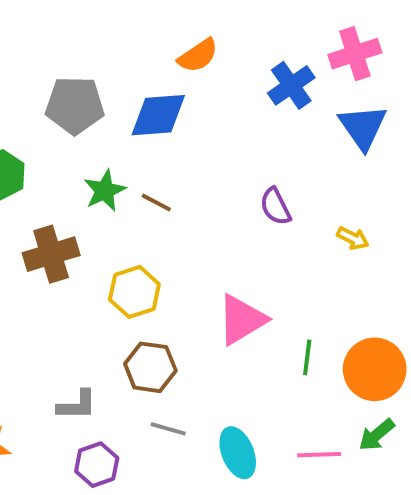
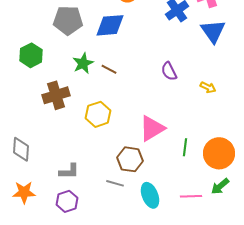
brown hexagon: (150, 367) -> (130, 159), moved
purple hexagon: (97, 465) -> (67, 201), moved

